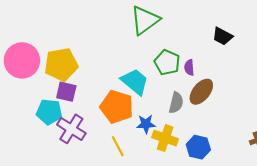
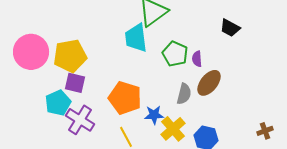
cyan trapezoid: (135, 82) -> (136, 38), moved, turned -136
cyan pentagon: (49, 112) -> (58, 103), turned -30
yellow cross: (165, 138) -> (173, 129), turned 30

